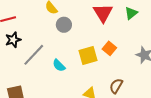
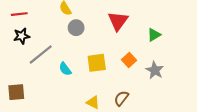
green triangle: (131, 13) -> (154, 35), moved
orange square: (109, 48) -> (129, 60), moved

